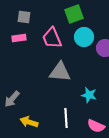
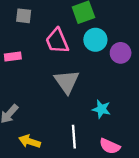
pink rectangle: (19, 38) -> (13, 56), moved
gray triangle: (60, 72) -> (67, 82), turned 50

